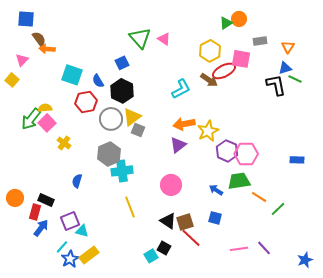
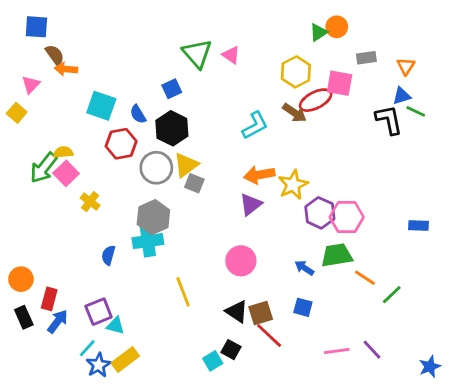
cyan cross: (122, 171) -> (148, 241), moved
black rectangle: (46, 200) -> (24, 317), moved, turned 42

